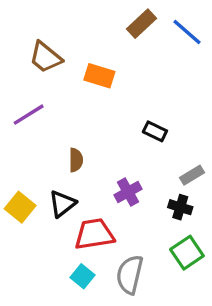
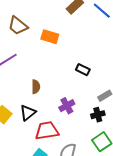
black cross: (180, 207) -> (98, 115), turned -32

